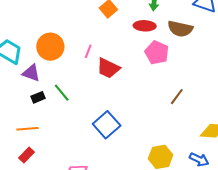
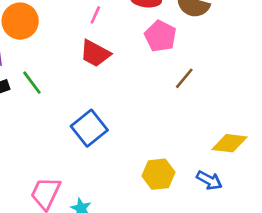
pink line: (88, 51) -> (95, 15), moved
brown line: (177, 97) -> (184, 78), moved

